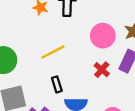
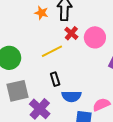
red cross: (102, 70) -> (71, 33), moved

